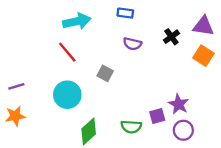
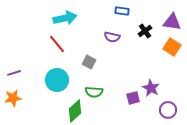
blue rectangle: (125, 13) -> (122, 11), moved
green semicircle: (131, 127) -> (94, 92), moved
purple circle: (183, 130) -> (168, 110), moved

